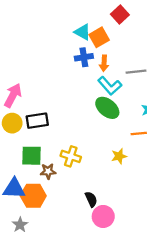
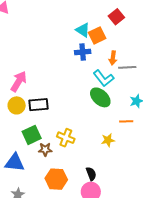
orange arrow: (104, 63) -> (113, 58), moved
green square: (32, 156) -> (32, 135), turned -30
orange hexagon: (33, 196) -> (56, 179), moved
black semicircle: (91, 199) -> (91, 174), moved

